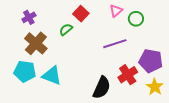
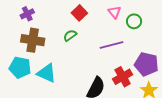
pink triangle: (116, 11) -> (115, 12), turned -32
green semicircle: (66, 30) -> (70, 35), moved
brown cross: (36, 43) -> (33, 40), turned -35

